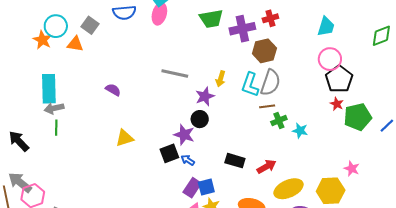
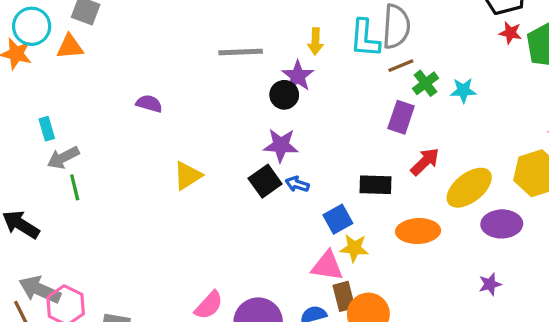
cyan rectangle: (49, 89) -> (47, 129), size x0.5
black circle: (200, 119) -> (284, 95), moved
black rectangle: (235, 161) -> (376, 185), moved
purple rectangle: (192, 188) -> (401, 117), moved

